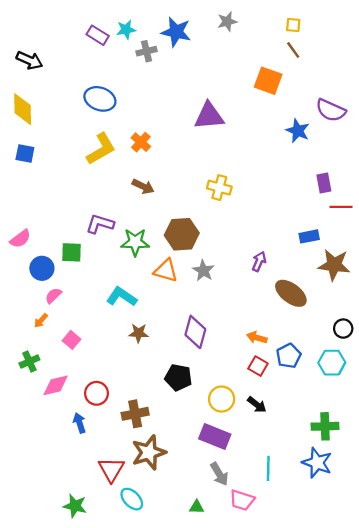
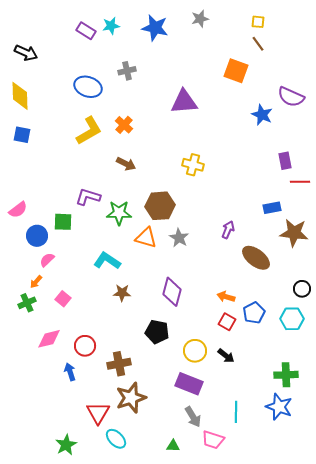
gray cross: (147, 51) -> (127, 71), moved
green cross: (29, 362) -> (27, 303), moved
green star: (75, 506) -> (66, 445), turned 30

